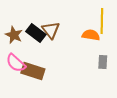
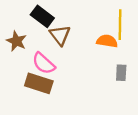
black rectangle: (36, 33) -> (42, 16), moved
pink semicircle: (16, 63) -> (44, 63), moved

